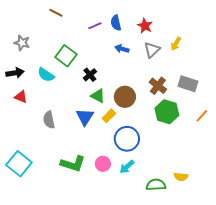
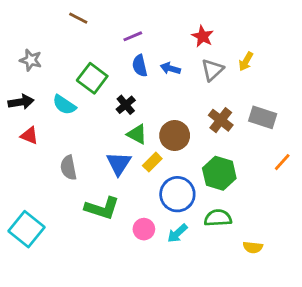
blue semicircle: (116, 23) -> (140, 66), moved
green hexagon: (167, 112) -> (219, 173), moved
green L-shape: (73, 164) -> (102, 208), moved
green semicircle: (156, 185) -> (218, 218), moved

